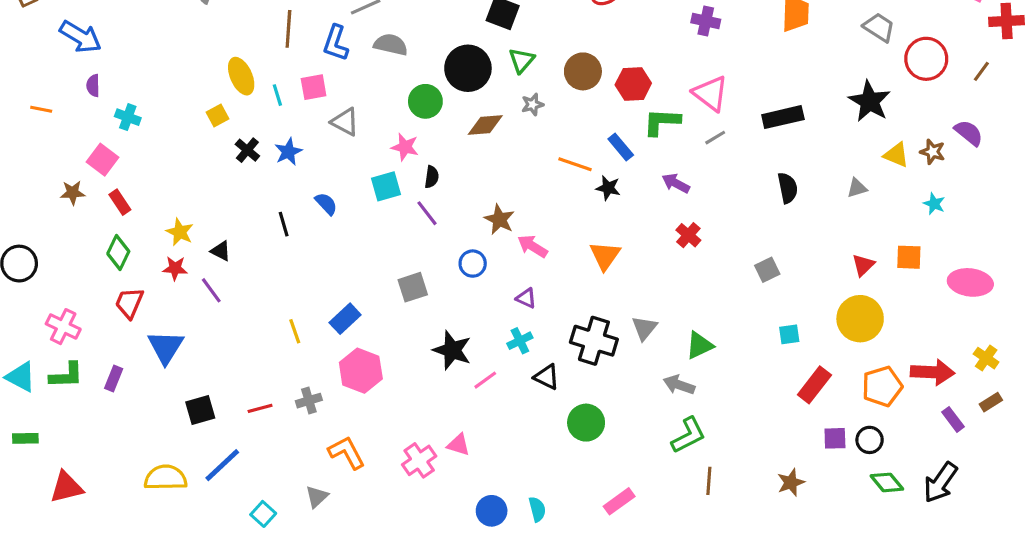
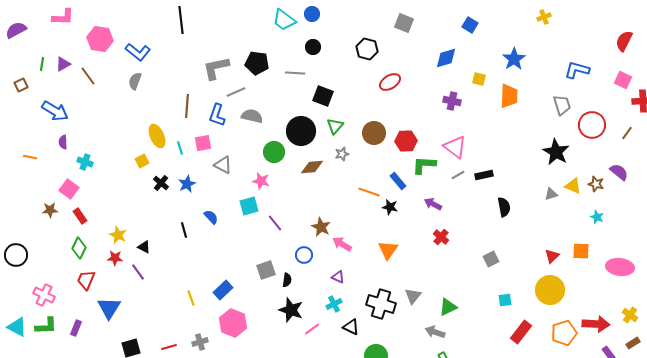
gray trapezoid: (879, 27) -> (562, 105), turned 40
black rectangle: (783, 117) -> (484, 175), moved, size x0.7
black semicircle: (432, 177) -> (287, 280), moved
gray triangle: (857, 188) -> (551, 194), moved

